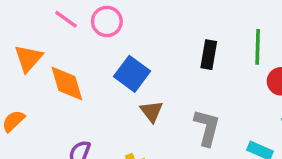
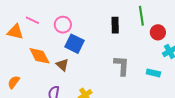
pink circle: (107, 21) -> (63, 25), moved
orange triangle: (28, 58) -> (15, 32), moved, turned -48
brown triangle: (151, 111) -> (62, 65), moved

